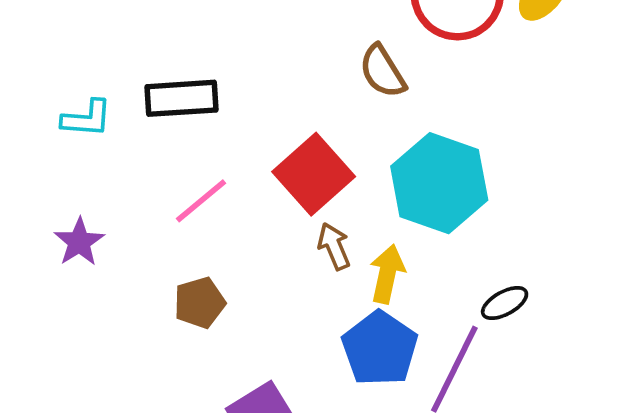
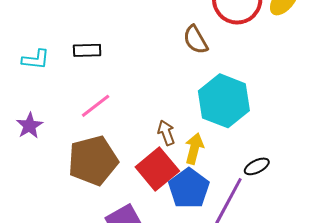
black rectangle: (181, 98) -> (87, 50), size x0.7
red square: (314, 174) -> (157, 169), moved
brown pentagon: (200, 303) -> (93, 160), size x1.8

